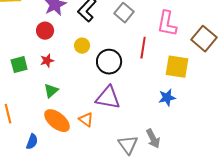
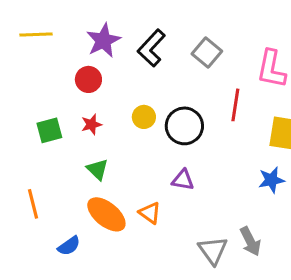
yellow circle: (82, 46) -> (144, 117), moved
green triangle: (51, 91) -> (97, 169), turned -35
purple triangle: (108, 98) -> (183, 180), size x0.6
blue semicircle: (32, 142) -> (69, 246), turned 35

